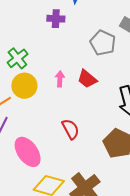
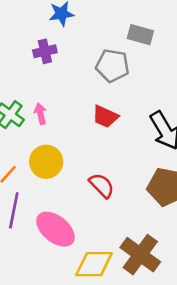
pink arrow: (60, 79) -> (40, 114), moved
yellow circle: (24, 86) -> (46, 162), moved

